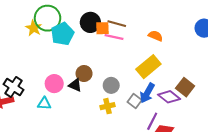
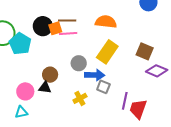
orange semicircle: (155, 36) -> (106, 22), size x1.5
gray circle: (111, 85) -> (79, 63), moved
brown square: (185, 87) -> (145, 51), moved
blue arrow: (147, 93) -> (95, 75), moved, turned -102
purple diamond: (169, 97) -> (157, 71), moved

